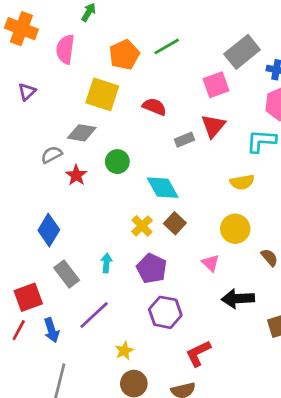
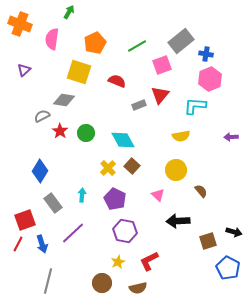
green line: (167, 46) -> (137, 46), moved
green circle: (117, 162) -> (86, 133), moved
yellow star: (124, 351) -> (118, 262), moved

